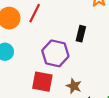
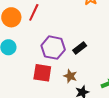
black rectangle: (81, 34) -> (80, 48), moved, turned 40

